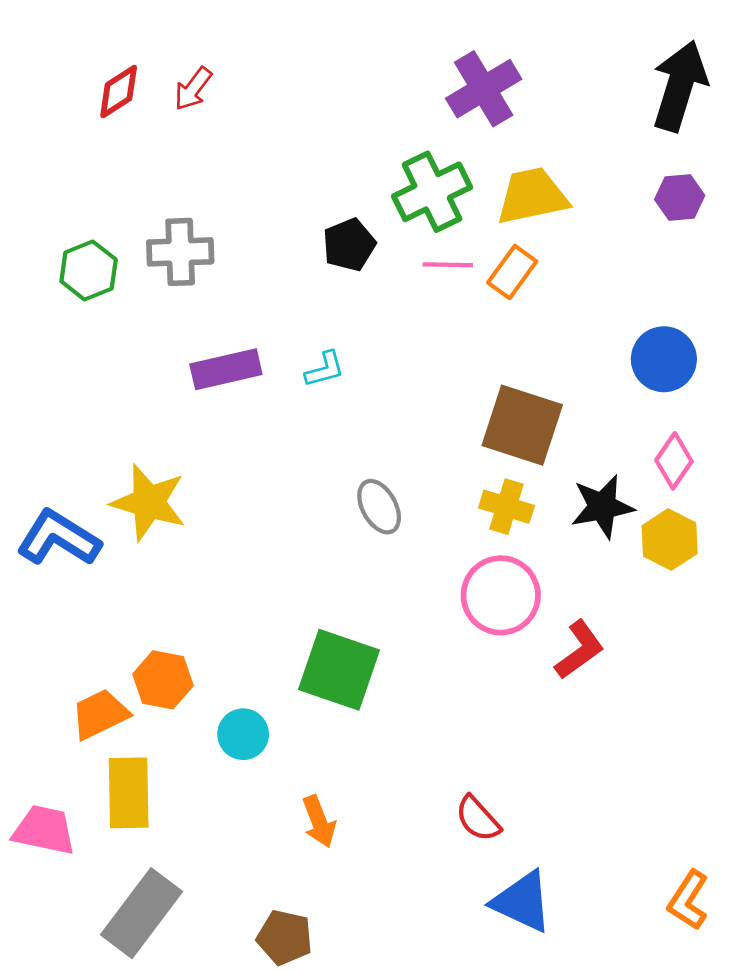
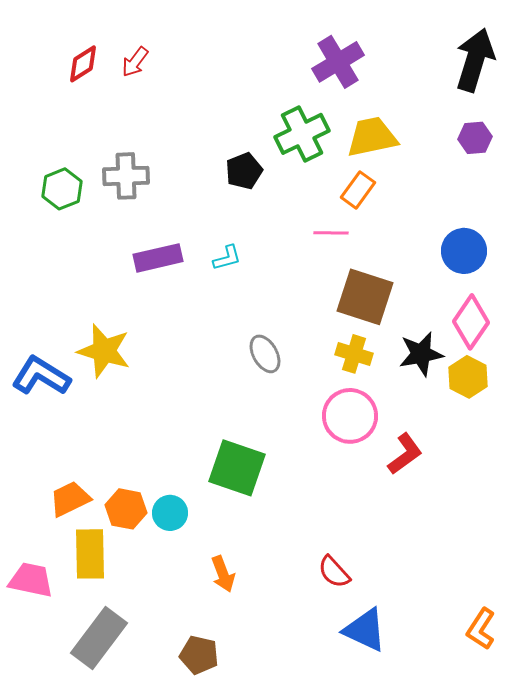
pink line: (448, 265) -> (331, 233), moved
pink diamond: (674, 461) -> (471, 322), size x1.4
orange hexagon: (163, 680) -> (126, 509), moved

